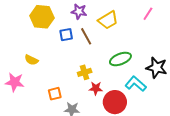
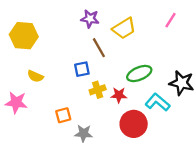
yellow hexagon: (42, 17) -> (24, 36), moved
blue square: (66, 35) -> (82, 69), moved
red star: (96, 88) -> (119, 95), moved

